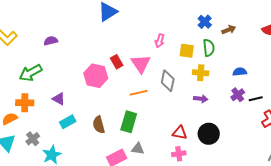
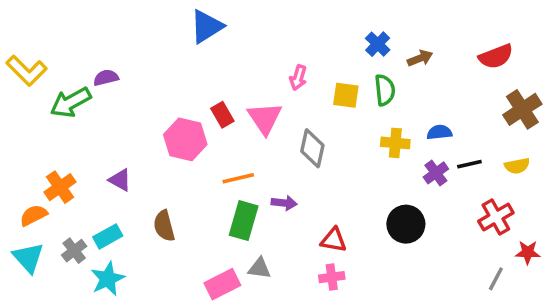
green arrow: (31, 73) -> (71, 102), moved
yellow cross: (201, 73) -> (395, 143), moved
orange line: (139, 93) -> (238, 178), moved
purple arrow: (201, 99) -> (284, 203), moved
black line: (256, 99) -> (469, 164), moved
orange cross: (25, 103) -> (60, 187), turned -36
cyan rectangle: (68, 122) -> (108, 236), moved
brown semicircle: (99, 125) -> (164, 226), moved
black circle: (209, 134) -> (406, 224), moved

